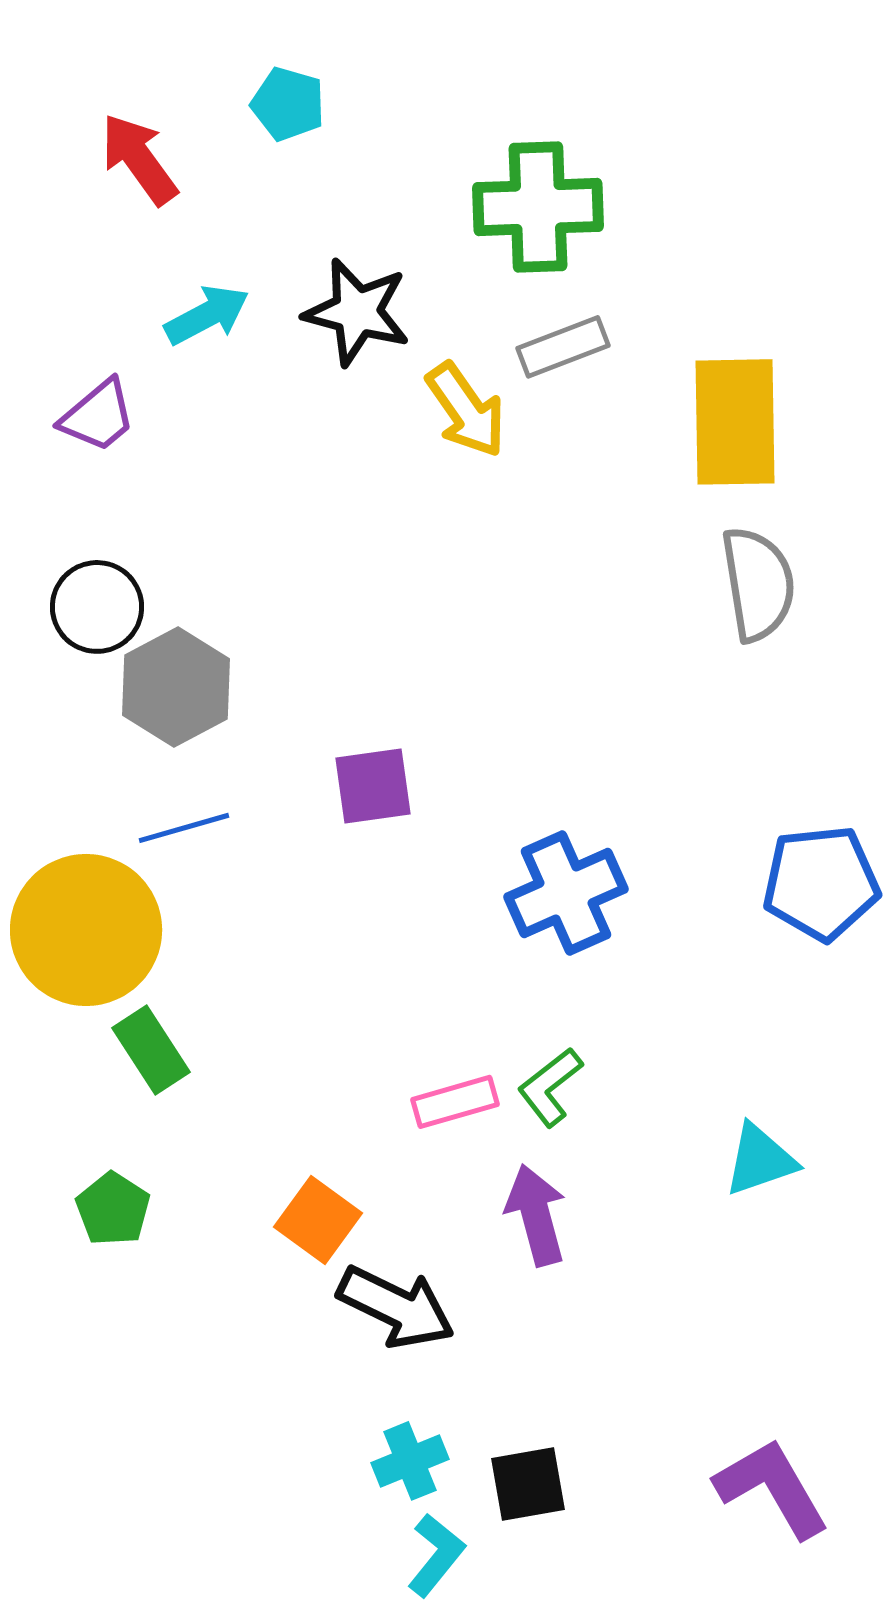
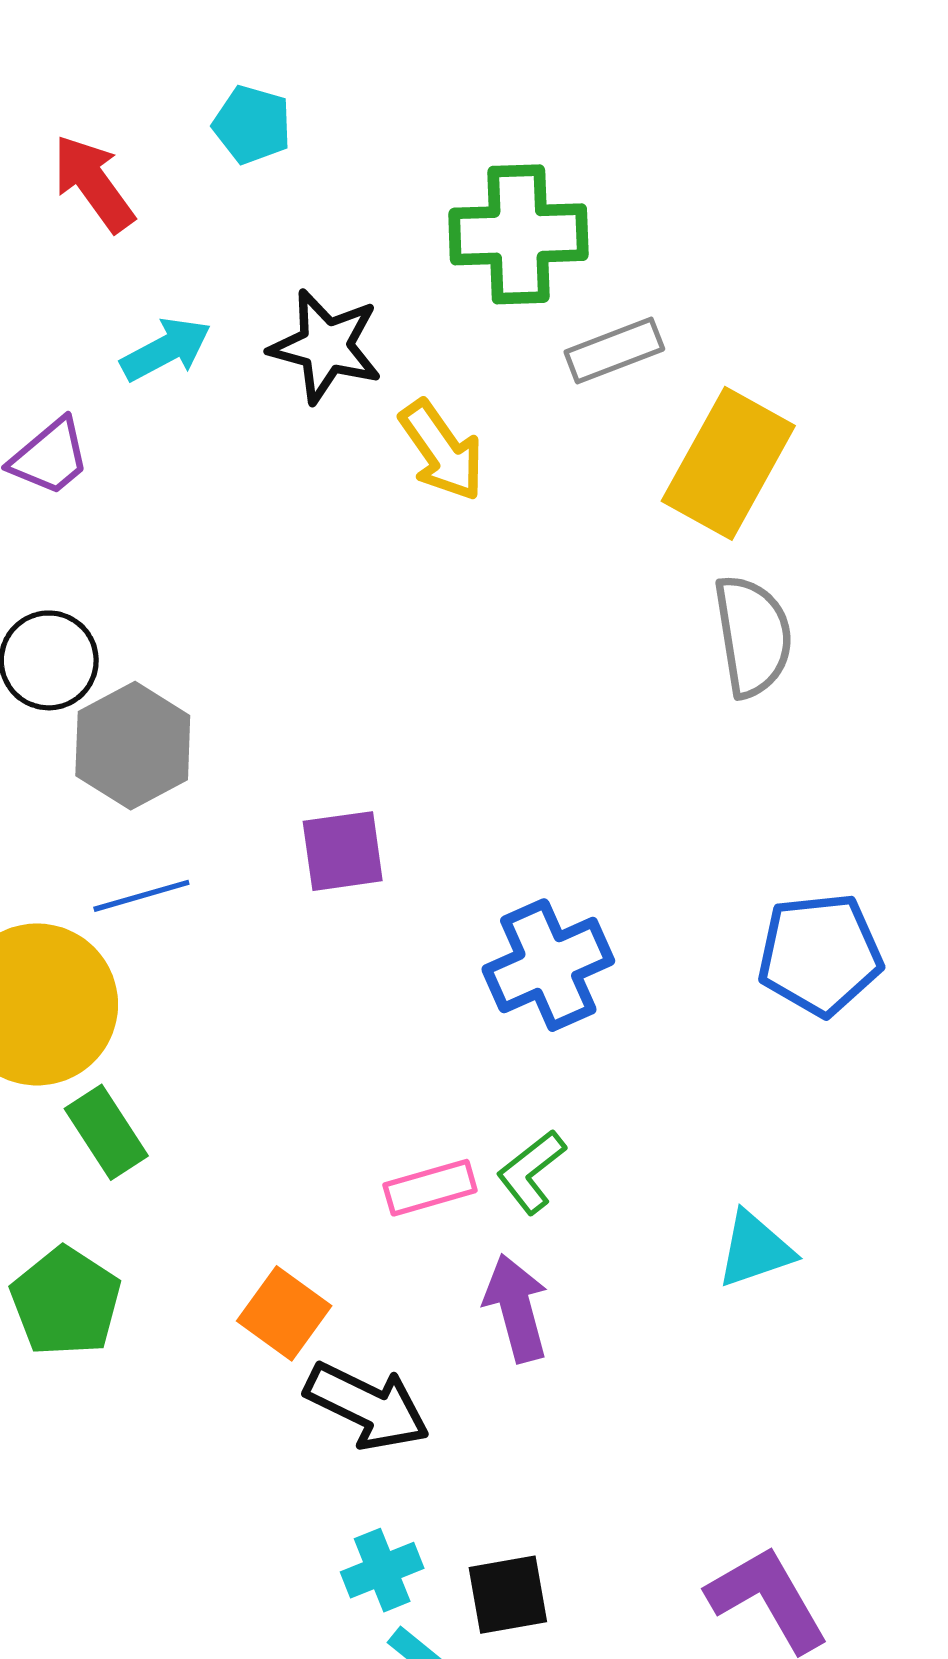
gray rectangle: (563, 347) -> (614, 350), moved
yellow rectangle: (735, 422) -> (728, 463), turned 30
green pentagon: (113, 1209) -> (66, 1302), size x1.4

